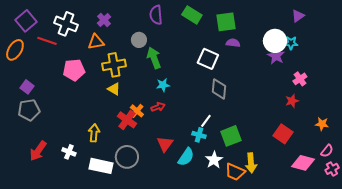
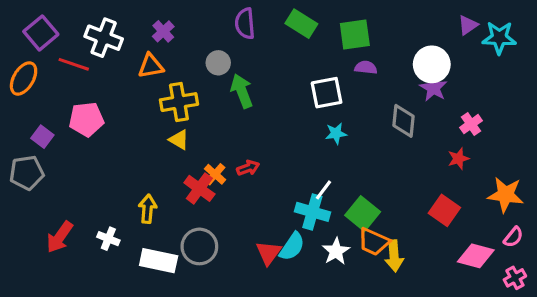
cyan star: (291, 43) -> (499, 38), moved, size x1.5
white square: (208, 59) -> (327, 93), turned -35
pink pentagon: (74, 70) -> (86, 119), moved
cyan star: (163, 85) -> (336, 133), moved
gray diamond: (219, 89) -> (403, 121), moved
gray pentagon: (29, 110) -> (27, 173), moved
orange star: (322, 124) -> (506, 195), size x1.6
cyan cross: (199, 135) -> (312, 212), size x1.5
green square: (231, 136) -> (363, 214), turned -30
red triangle: (165, 144) -> (268, 253), moved
pink cross: (332, 169) -> (515, 278), moved
orange trapezoid: (235, 172) -> (374, 242), moved

